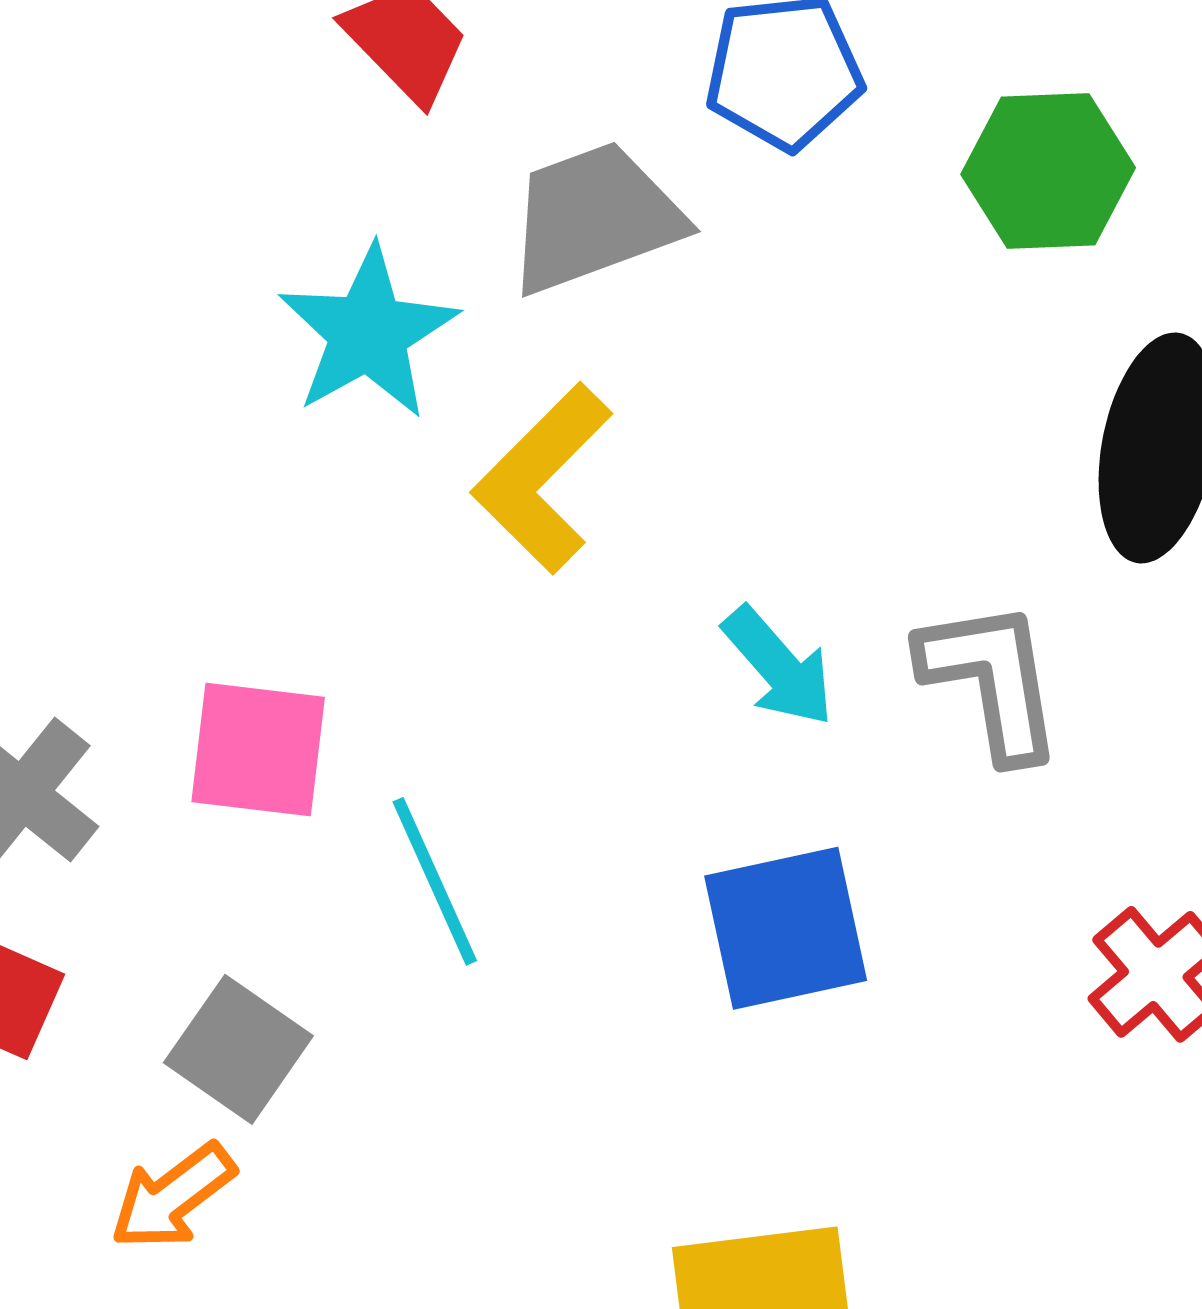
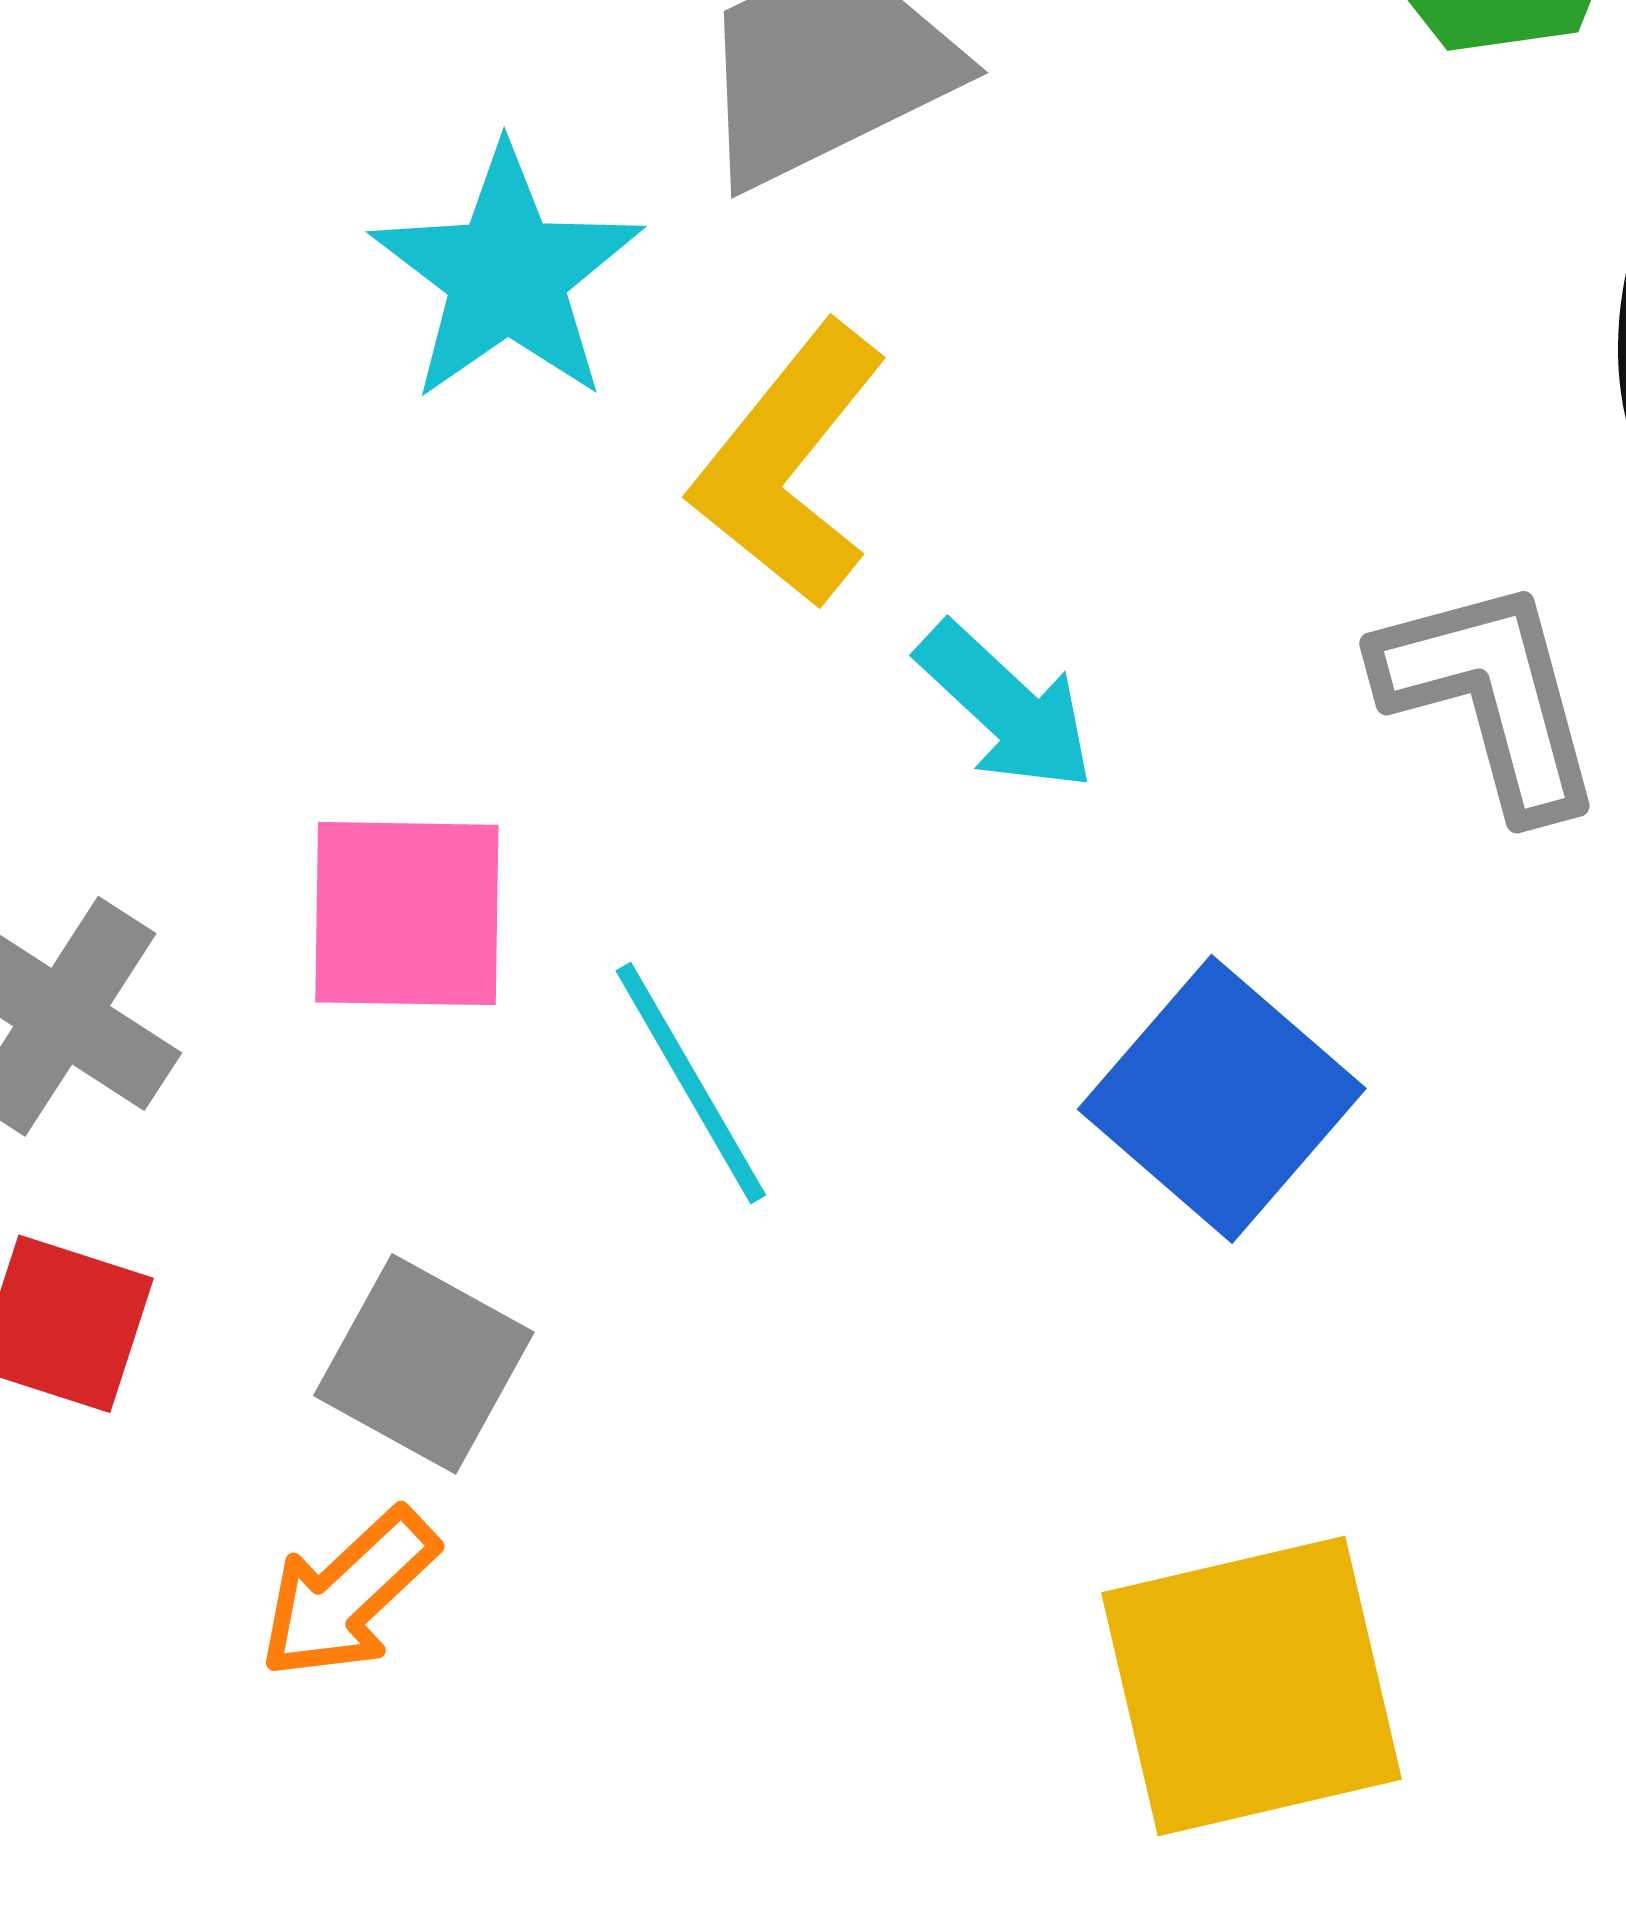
cyan arrow: (779, 667) -> (1006, 707), moved
blue square: (786, 928) -> (1222, 1099), turned -31

